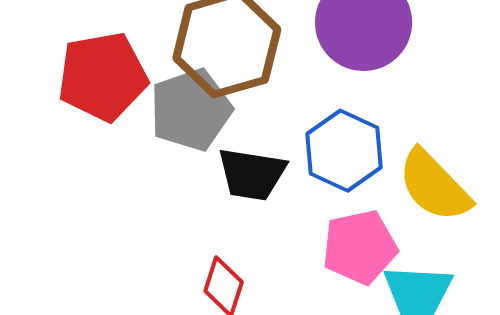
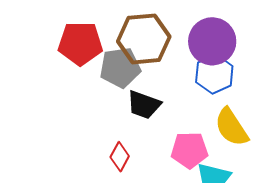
blue hexagon: (344, 151) -> (214, 74), moved

